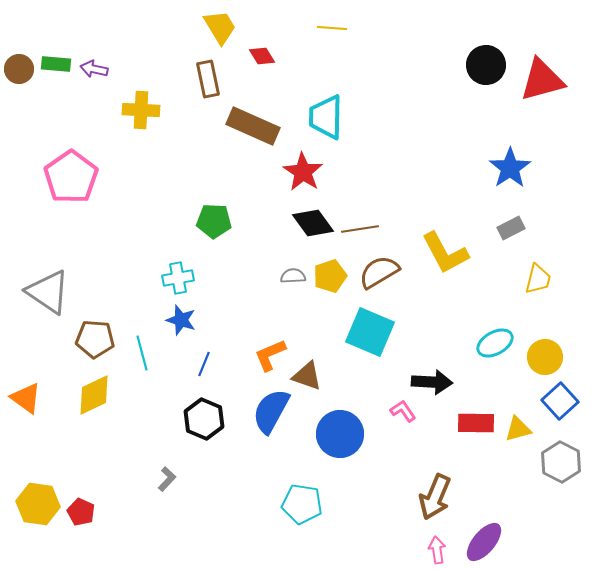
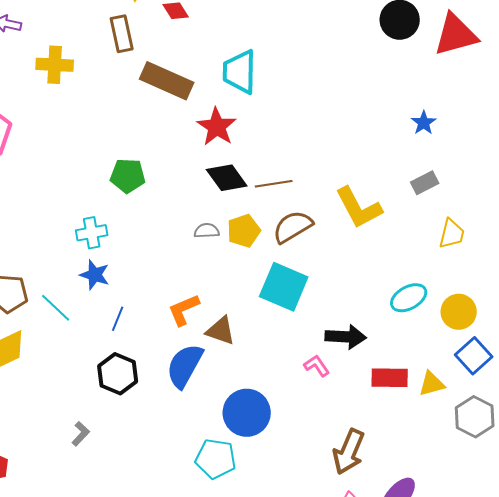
blue star: (510, 168) -> (424, 123), size x0.6
cyan line: (142, 353) -> (56, 308), turned -32
blue circle: (340, 434) -> (247, 413), moved

